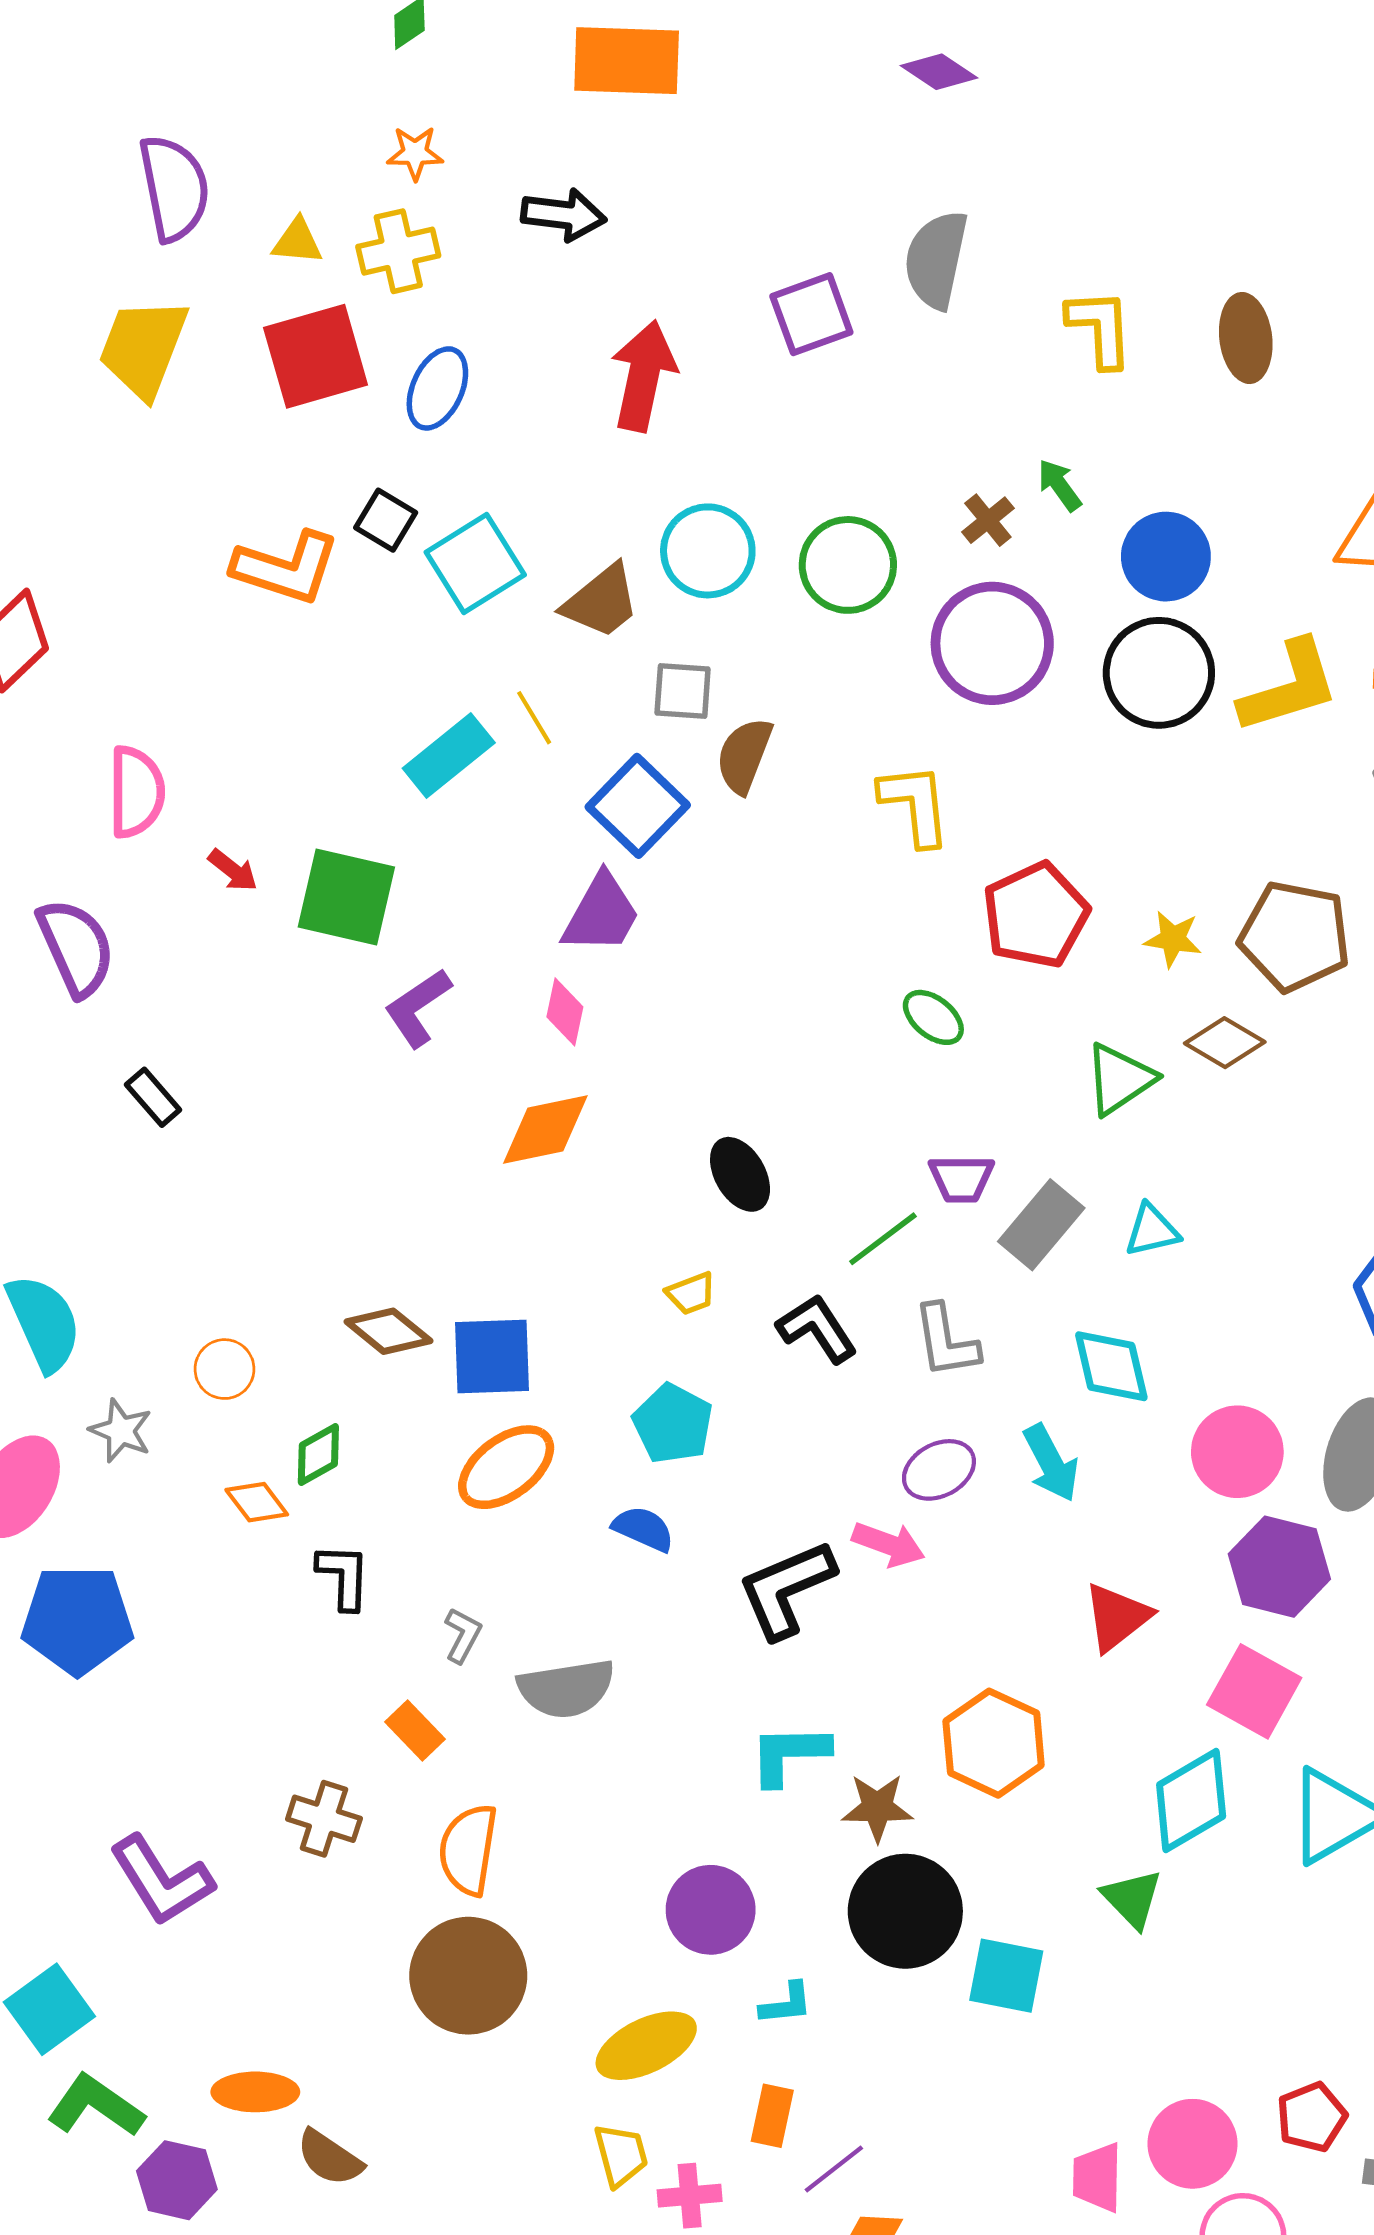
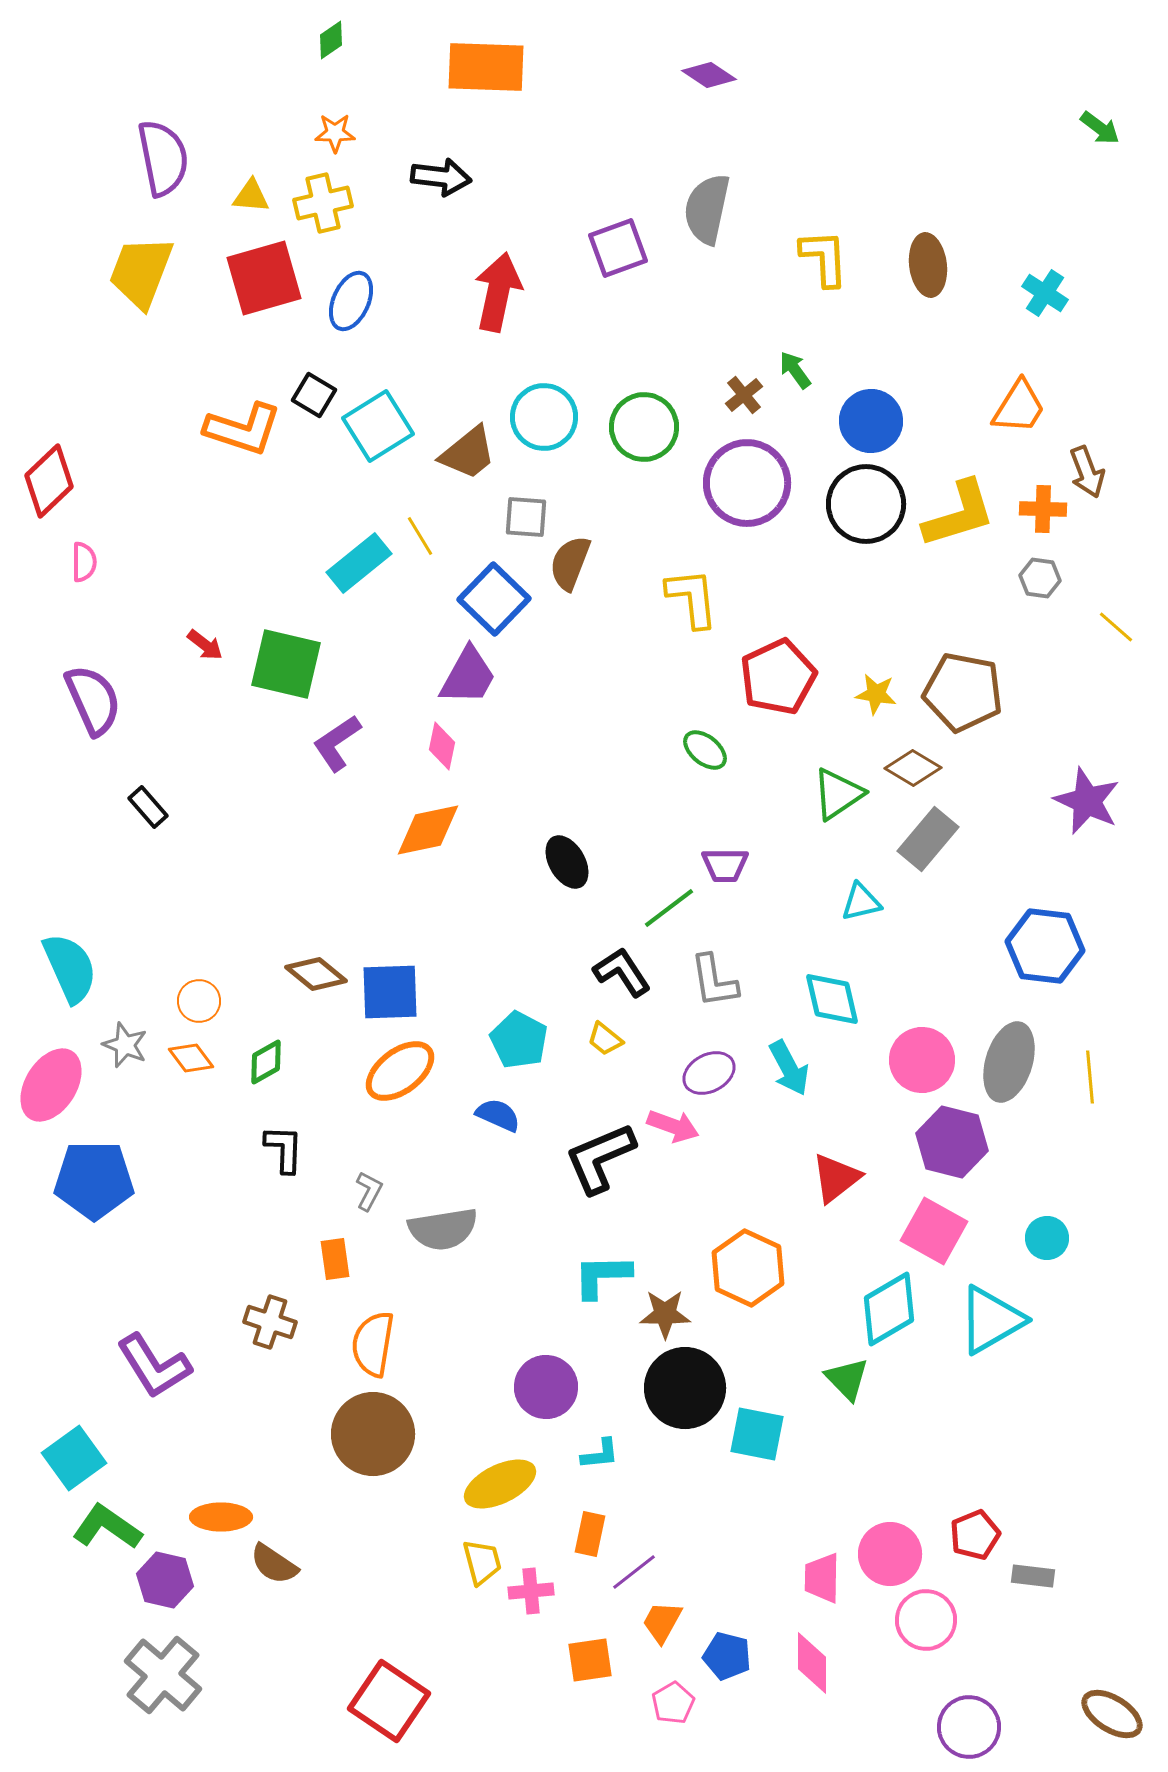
pink semicircle: (136, 792) -> (84, 562), moved, size x0.6
gray rectangle: (1041, 1225) -> (928, 839), moved
yellow trapezoid: (691, 1293) -> (605, 1039), moved, turned 60
orange diamond: (257, 1502) -> (191, 1058), moved
orange rectangle: (415, 1731) -> (335, 1259), turned 36

